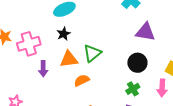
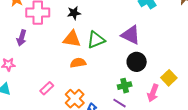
purple triangle: (145, 32) -> (131, 35), moved
purple arrow: (43, 69) -> (22, 38), moved

